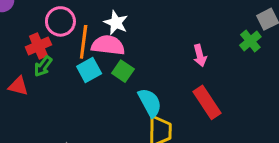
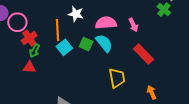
pink circle: (60, 21) -> (17, 22), moved
pink semicircle: (108, 45) -> (106, 23), moved
red triangle: (18, 86) -> (29, 67), moved
cyan semicircle: (150, 103) -> (104, 43), moved

